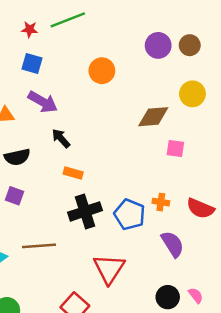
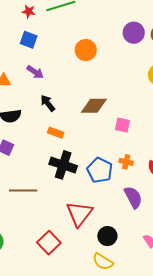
purple arrow: (43, 102) -> (35, 72), size x0.7
brown diamond: (153, 117) -> (94, 106), moved
pink square: (175, 148) -> (122, 125), moved
black cross: (85, 211) -> (63, 165), turned 32
black circle: (168, 297) -> (107, 236), moved

